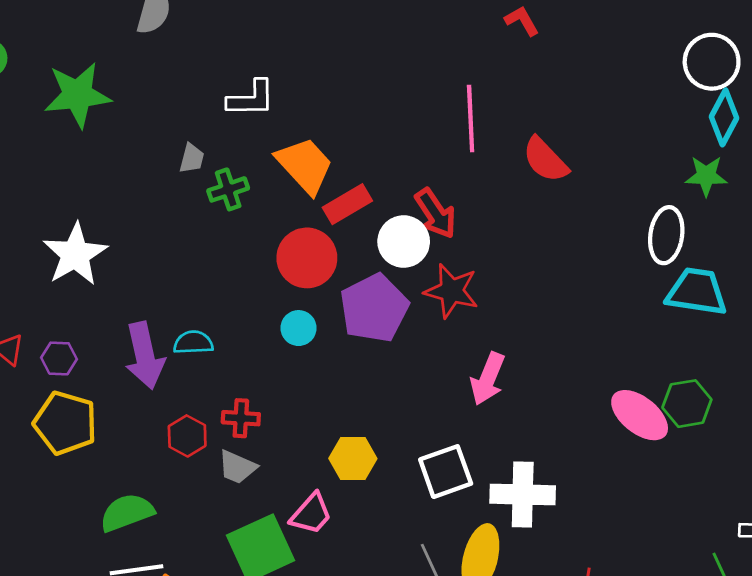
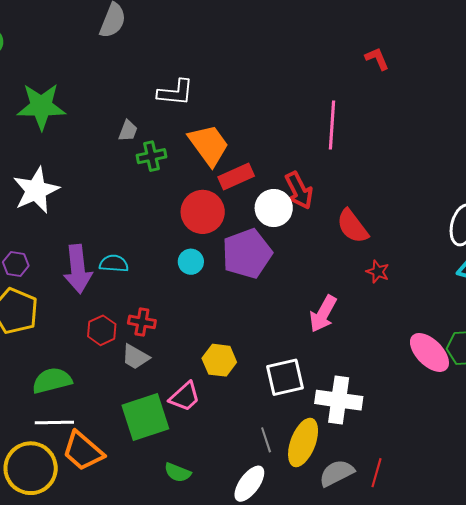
green star: (78, 95) -> (41, 106), moved
red semicircle: (545, 160) -> (352, 226), moved
red star: (451, 291) -> (378, 272), moved, size x0.6

